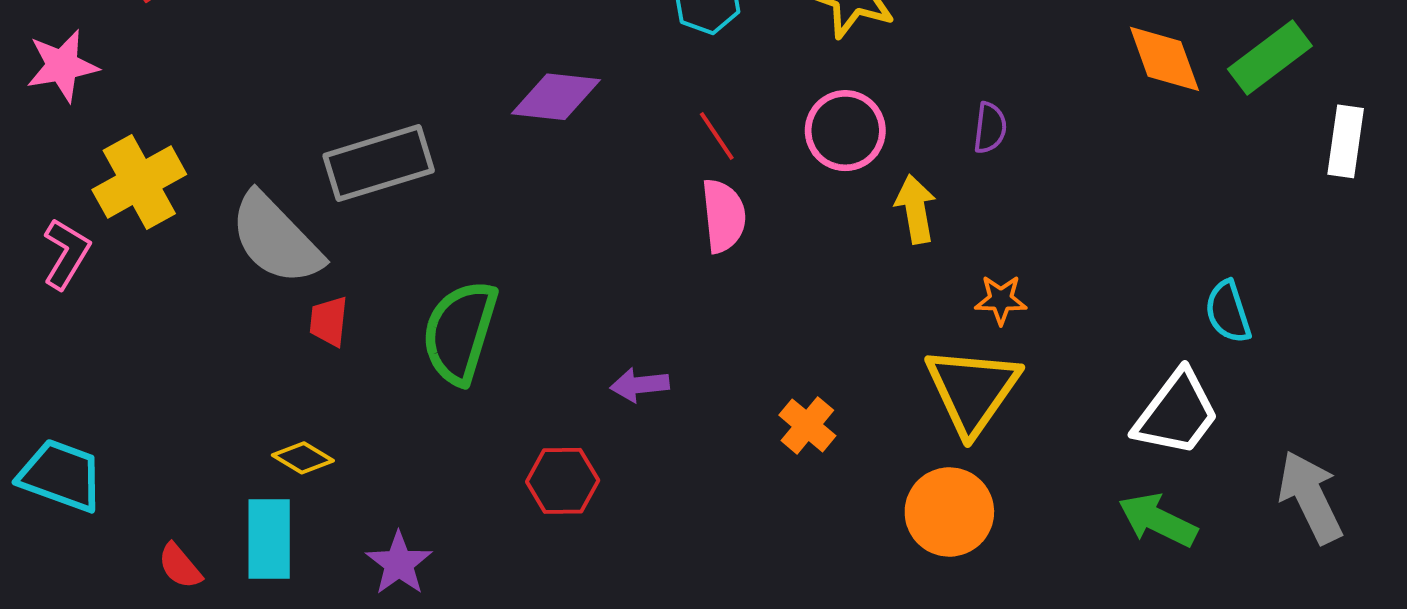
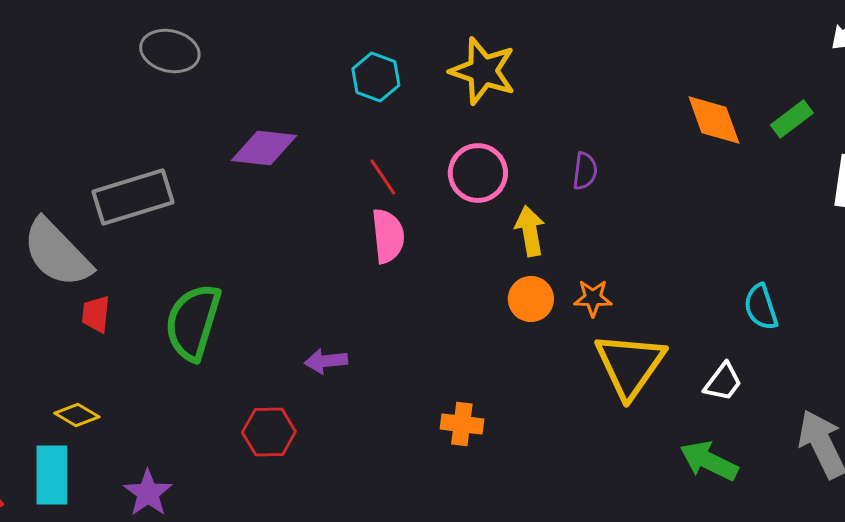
green rectangle: (1270, 58) -> (792, 119), size x0.7
yellow triangle: (972, 390) -> (630, 365), moved
white trapezoid: (1177, 413) -> (723, 382), size x0.6
orange cross: (807, 425) -> (462, 424), moved, turned -33
orange circle: (949, 512) -> (531, 299), moved, size x0.7

